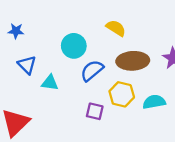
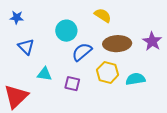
cyan triangle: (50, 83) -> (44, 74), moved
purple square: (95, 111) -> (72, 84), moved

